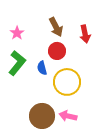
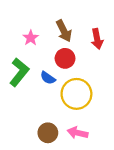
pink star: (17, 33) -> (31, 38), moved
blue semicircle: (42, 68) -> (48, 78), turned -40
brown circle: (42, 116) -> (48, 133), size x0.7

